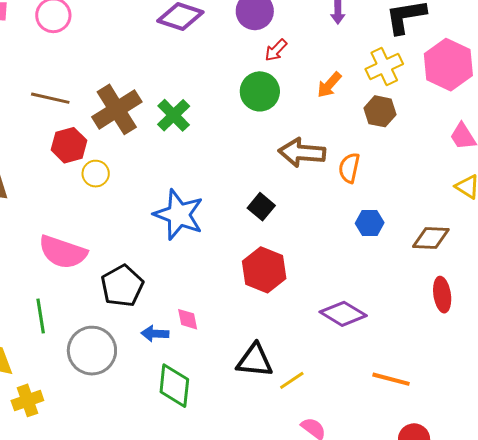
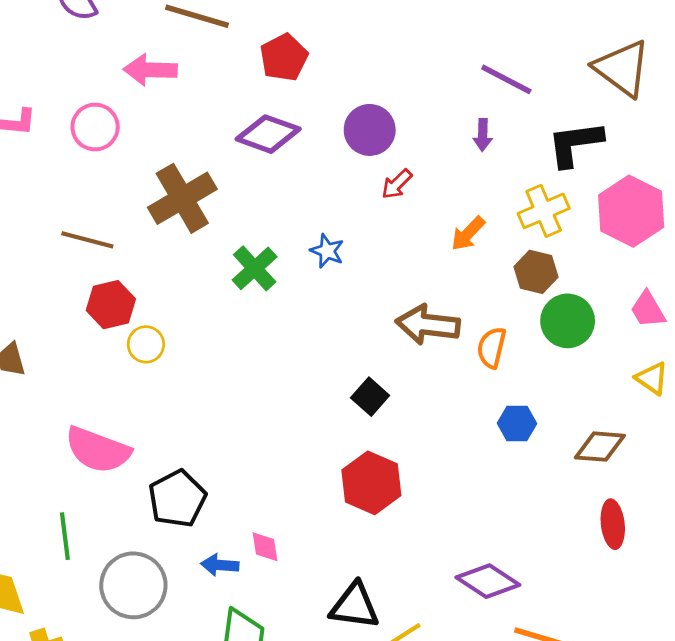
green circle: (260, 91) -> (568, 321), moved
brown cross: (117, 109) -> (182, 198), moved
blue star: (179, 215) -> (327, 251), moved, size x0.5
purple diamond: (343, 314) -> (488, 581), moved

